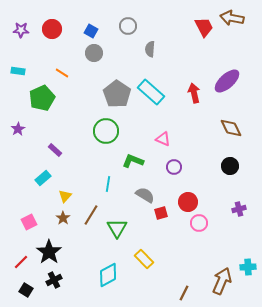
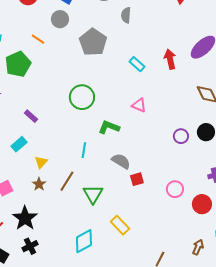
gray circle: (94, 53) -> (60, 19), moved
cyan rectangle: (151, 92) -> (137, 64), moved, size x0.6
gray pentagon: (117, 94) -> (93, 42), moved
purple circle: (174, 167) -> (181, 136), moved
red circle: (188, 202) -> (202, 204), moved
brown arrow: (222, 281) -> (198, 247), size x0.6

